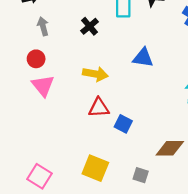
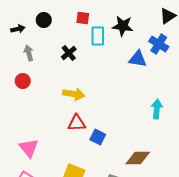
blue triangle: (143, 58) -> (138, 59), moved
pink triangle: (43, 86) -> (29, 148), moved

